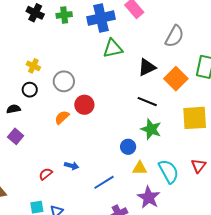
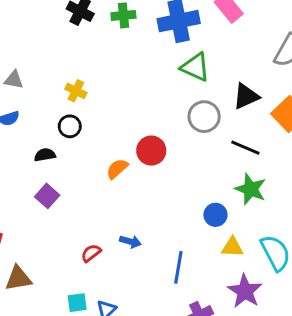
green triangle: (113, 49) -> (195, 67), turned 35
gray circle: (64, 81) -> (204, 117), moved
blue line: (104, 182) -> (178, 267), turned -50

